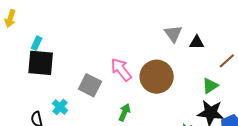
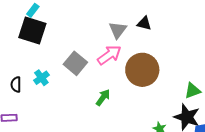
gray triangle: (173, 34) -> (118, 30), moved
black triangle: (197, 42) -> (144, 23), moved
pink arrow: (121, 70) -> (109, 55), turned 80

